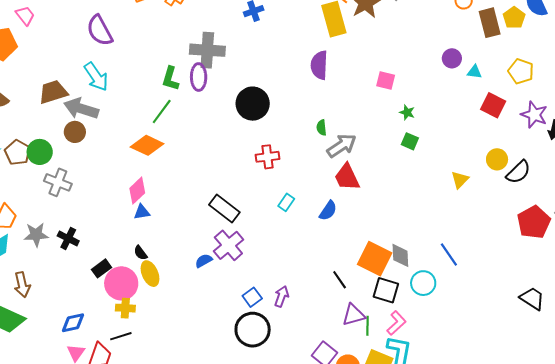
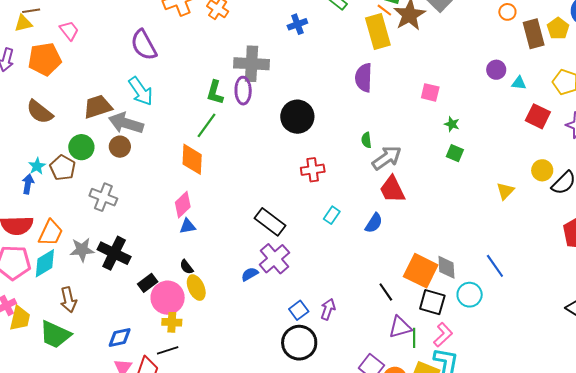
orange diamond: (147, 145) -> (192, 159), turned 68
green circle: (40, 152) -> (81, 147), moved
black cross: (68, 238) -> (114, 253), size x1.5

